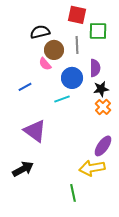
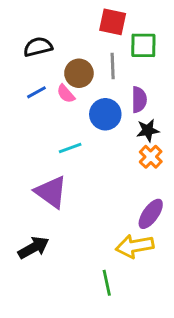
black semicircle: (40, 32) -> (38, 47), moved
blue line: (25, 87) -> (36, 92), moved
cyan line: (62, 99) -> (70, 148), moved

